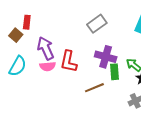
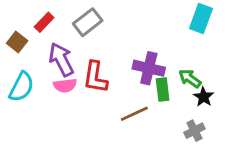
red rectangle: (27, 22) -> (44, 22), moved, turned 40
gray rectangle: (97, 24) -> (88, 22), moved

